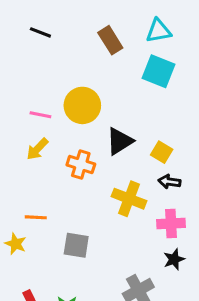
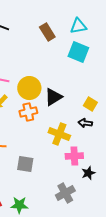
yellow circle: (82, 105) -> (29, 88), moved
yellow square: (162, 152) -> (90, 104), moved
orange cross: (81, 165) -> (28, 112), turned -30
pink cross: (171, 224) -> (74, 156), moved

